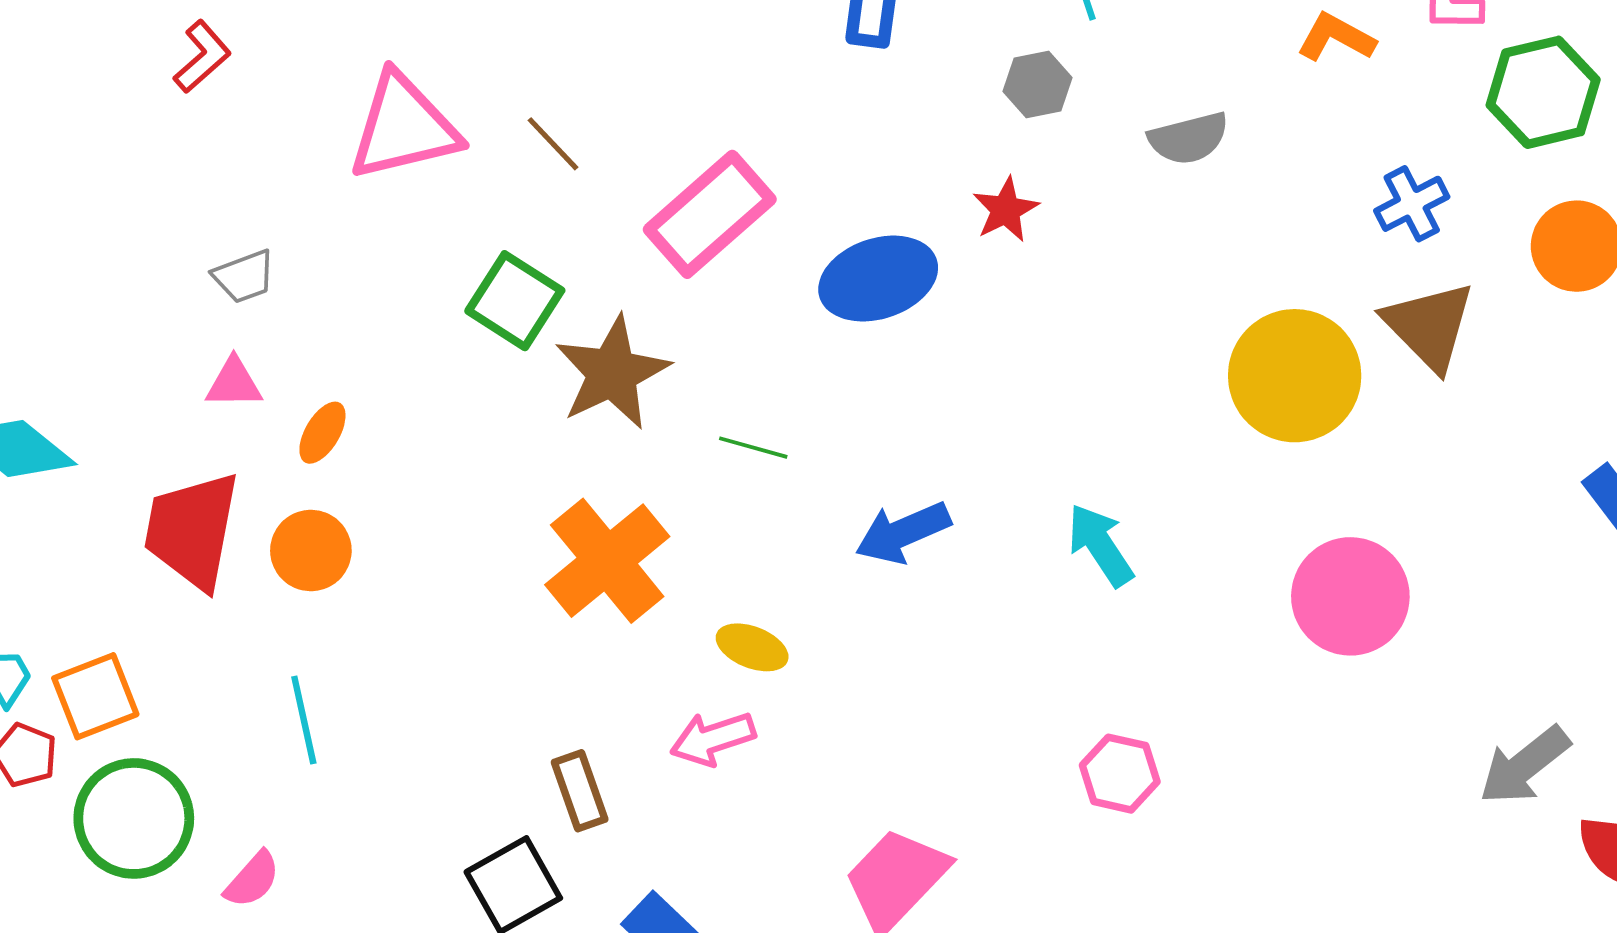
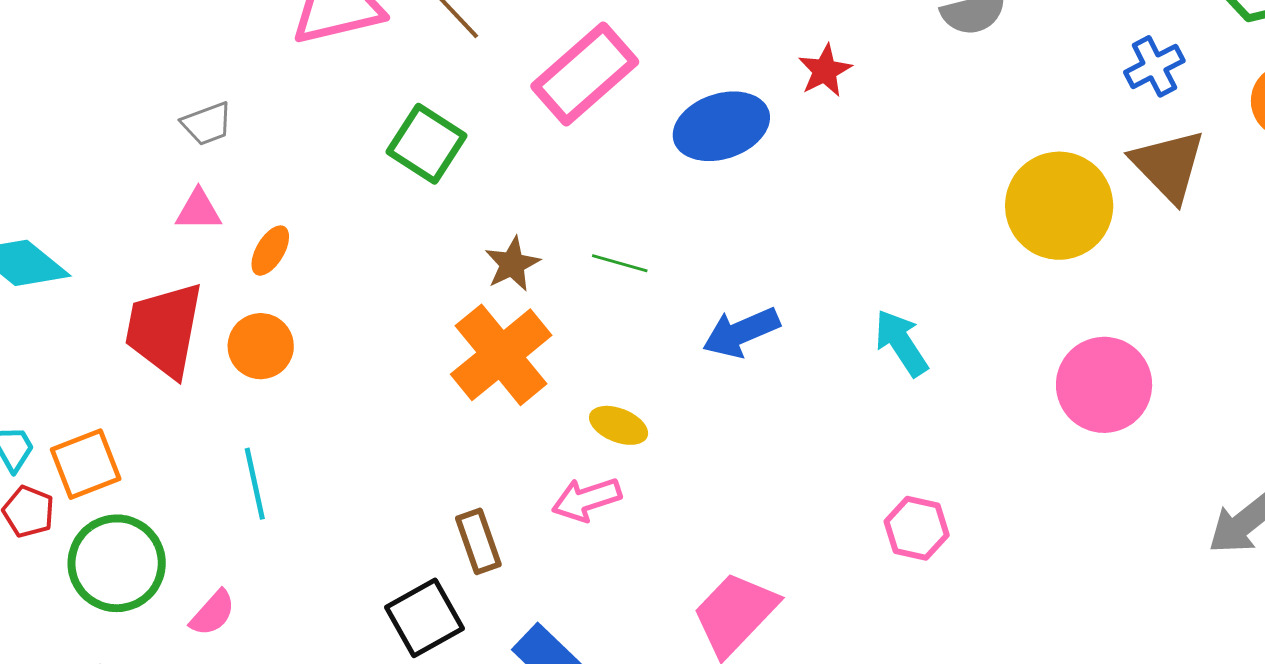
brown star: (612, 373) -> (512, 264), moved, size x0.6

